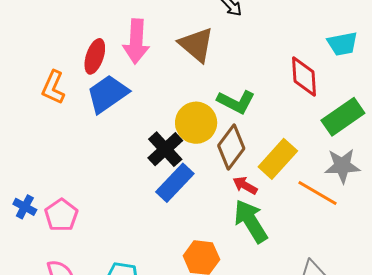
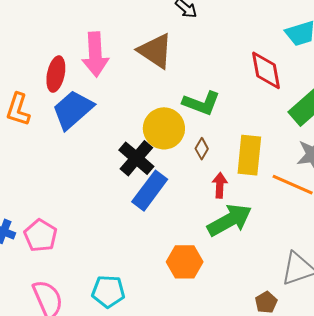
brown diamond: (231, 147) -> (202, 149), size x0.5
yellow rectangle: (278, 159) -> (249, 155), turned -30
red arrow: (245, 185) -> (220, 185), turned 70
green arrow: (251, 221) -> (229, 220), turned 99

